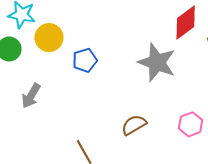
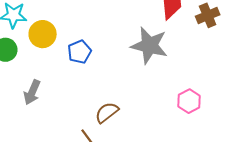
brown semicircle: (134, 125) -> (107, 112), moved

